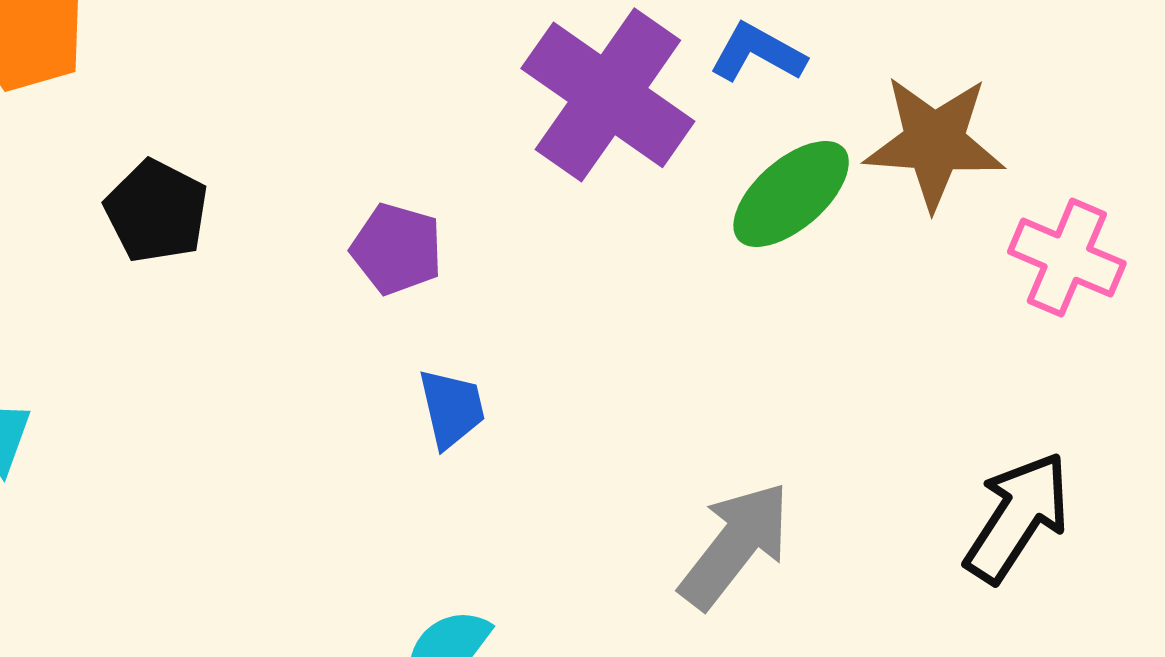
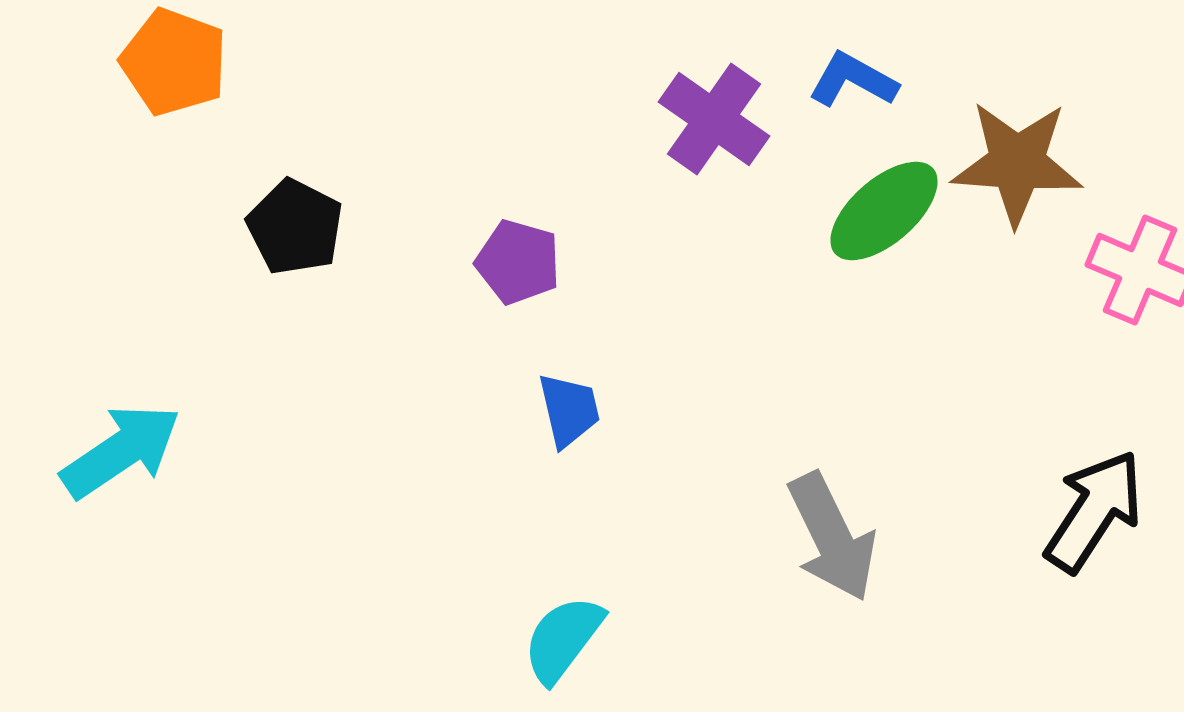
purple cross: (608, 95) -> (714, 119), size x0.7
gray arrow: (735, 545) -> (832, 537), turned 116

